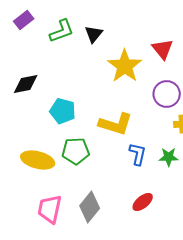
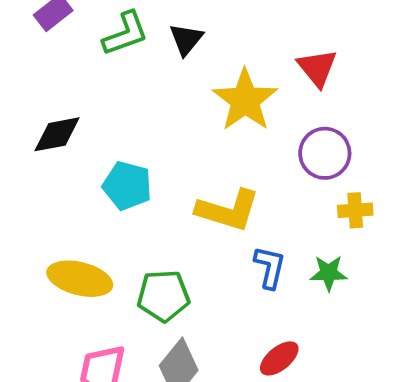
green pentagon: (76, 151) -> (163, 296), moved

